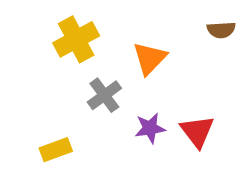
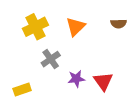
orange triangle: (150, 58) -> (75, 27), moved

